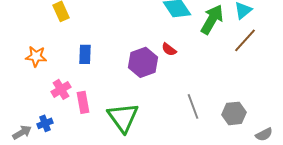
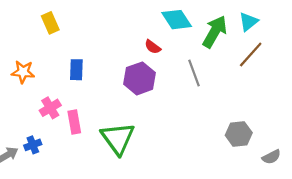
red semicircle: (169, 49) -> (153, 47), moved
gray line: (193, 106) -> (194, 73), moved

